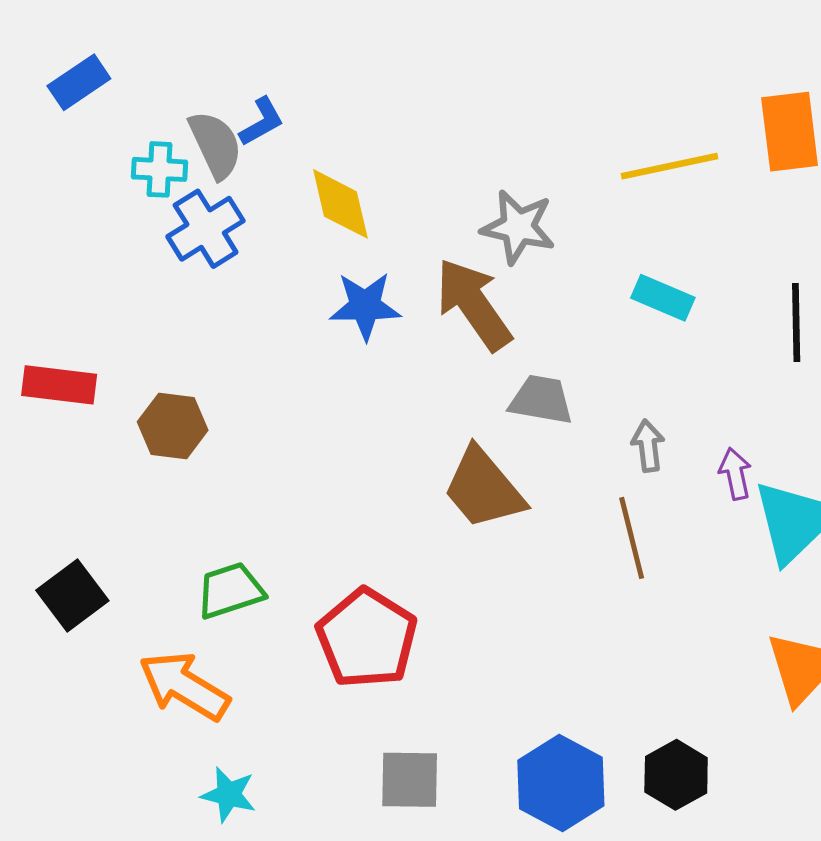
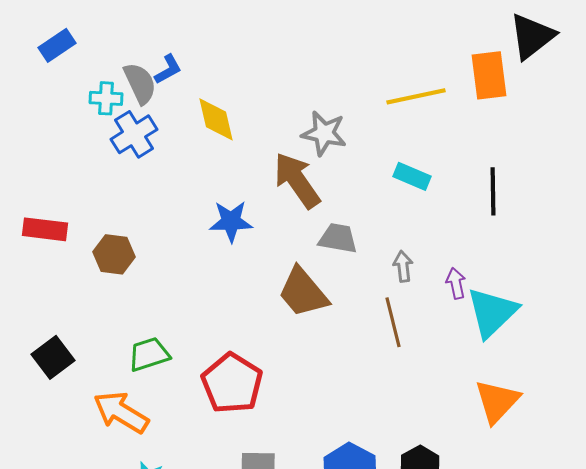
blue star: (365, 306) -> (231, 221), moved

